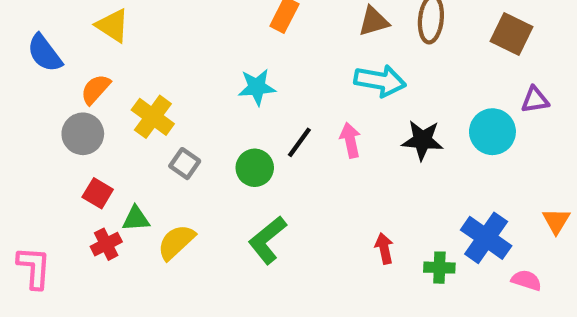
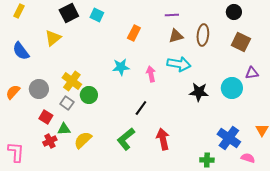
yellow triangle: (113, 26) -> (53, 38), turned 48
orange semicircle: (96, 89) -> (13, 92), moved
pink arrow: (350, 140) -> (151, 74), moved
black line: (299, 142) -> (141, 108), moved
gray square: (185, 164) -> (67, 103), moved
green circle: (255, 168) -> (89, 95), moved
red arrow: (384, 248) -> (163, 139), moved, size x1.5
green cross: (439, 268) -> (207, 160), moved

